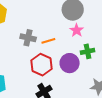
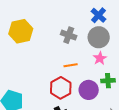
gray cross: (28, 38) -> (69, 35), moved

